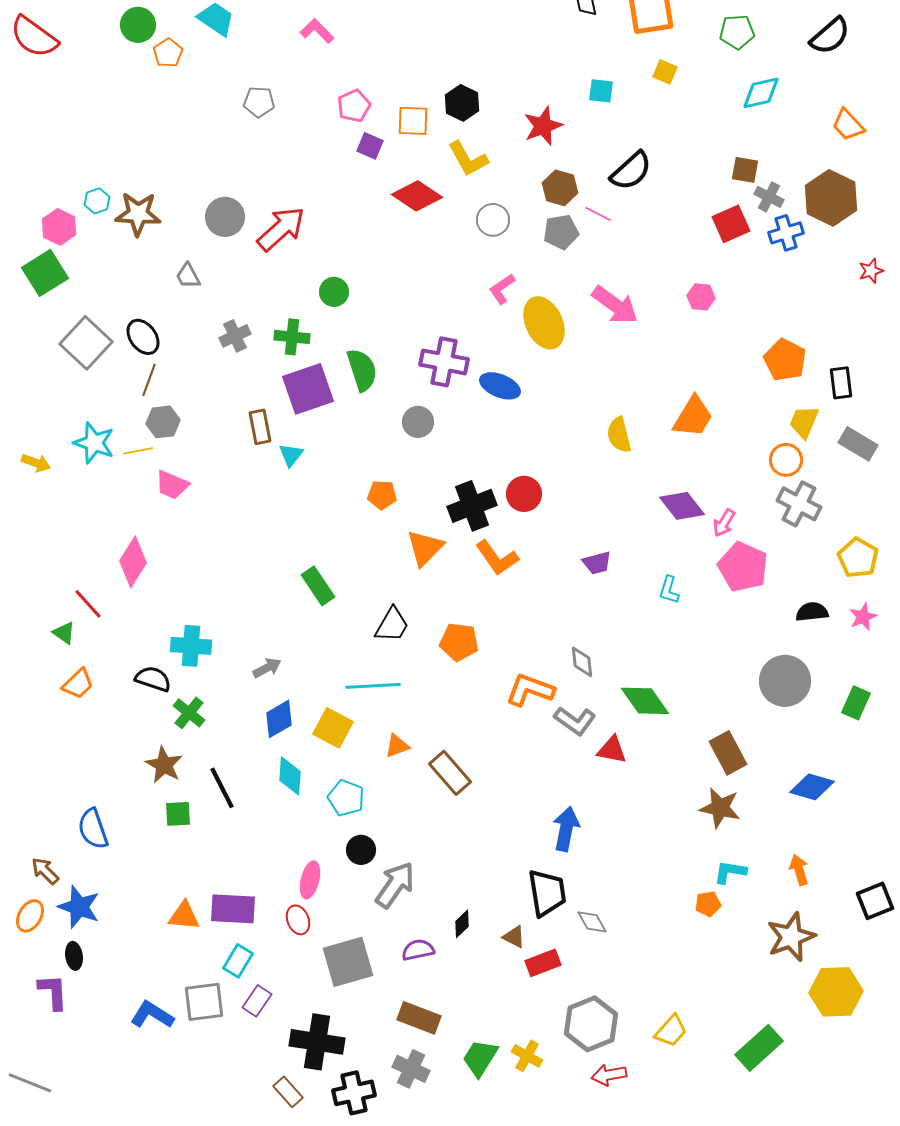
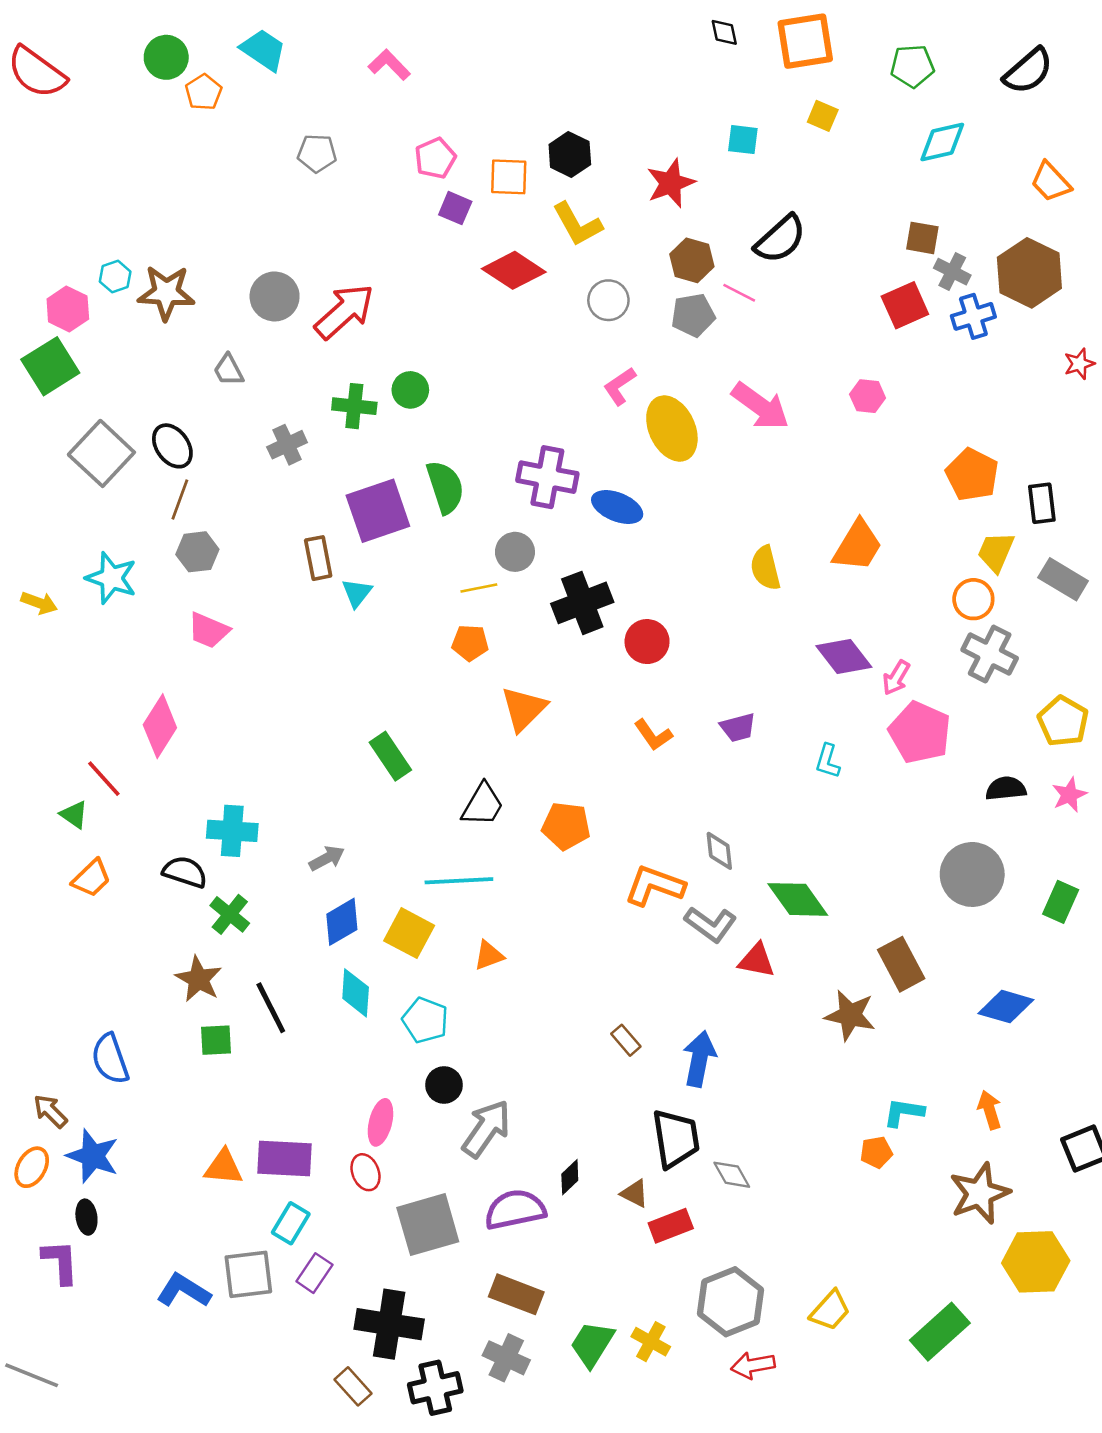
green cross: (292, 337) -> (354, 406), moved
yellow line: (138, 451) -> (479, 588), moved
black cross: (472, 506) -> (582, 603), moved
orange L-shape: (497, 558) -> (653, 735), moved, size x0.7
brown rectangle: (450, 773) -> (626, 1040), moved, size x0.6
brown star: (720, 808) -> (850, 1015), moved
purple semicircle: (418, 950) -> (515, 1210), size x1.5

